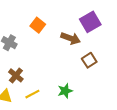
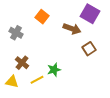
purple square: (90, 22) -> (90, 14), turned -30
green star: (65, 91) -> (54, 70), moved

